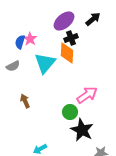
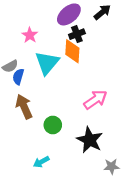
blue semicircle: (20, 42) -> (18, 77), moved
brown arrow: (25, 101) -> (24, 107), size x1.5
green circle: (70, 112) -> (53, 125), moved

